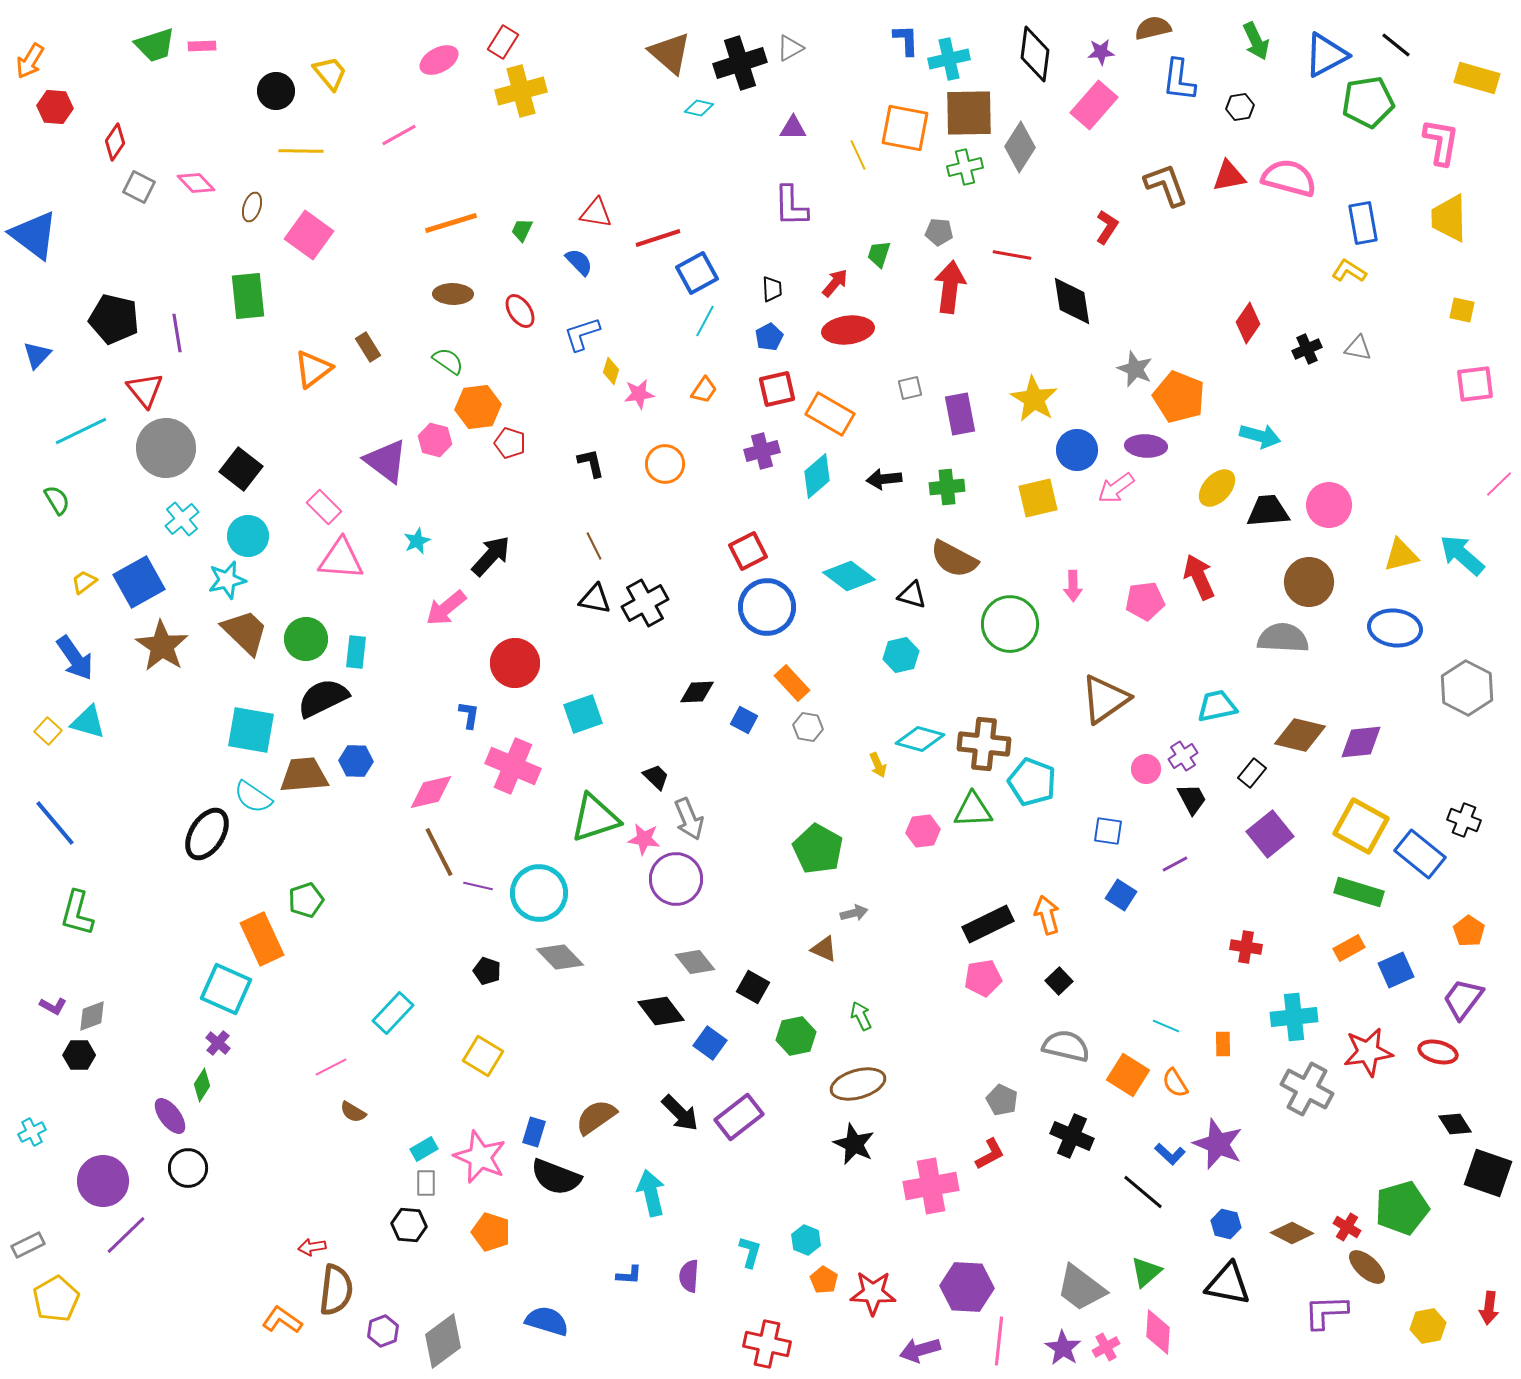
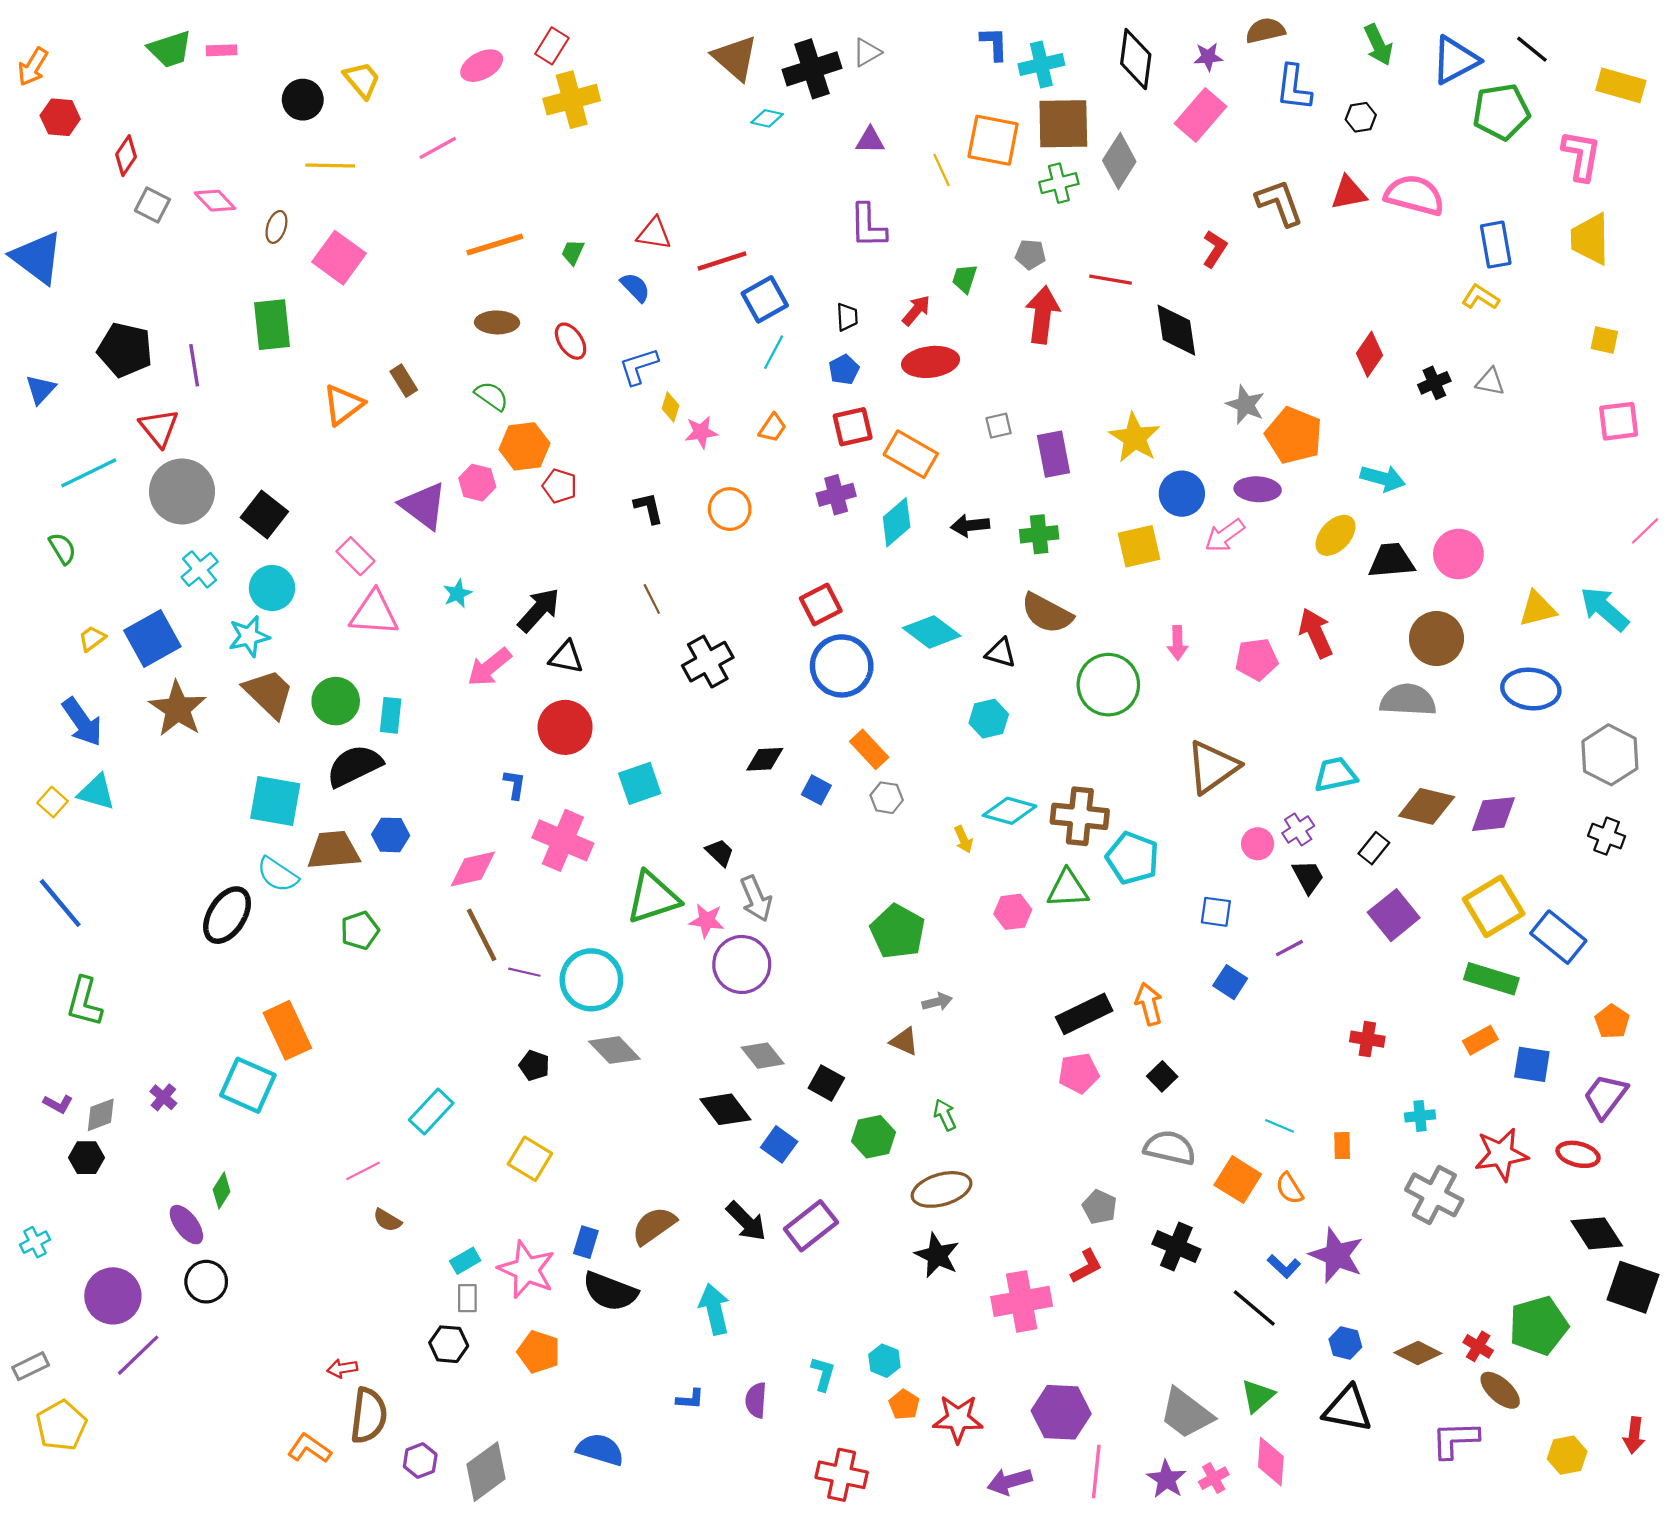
black triangle: (595, 599) -> (566, 657), moved
black cross: (1464, 820) -> (1607, 836), moved
yellow square: (1361, 826) -> (1494, 906), turned 30
green pentagon: (306, 900) -> (360, 930), moved
blue square: (1396, 970) -> (1532, 1064), turned 33
cyan cross: (1294, 1017) -> (1420, 1116), size x0.6
purple cross: (218, 1043) -> (163, 1097), moved
black diamond: (1455, 1124) -> (1597, 1233), size x1.4

